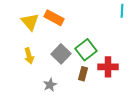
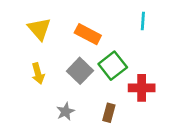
cyan line: (122, 11) -> (143, 21), moved
orange rectangle: (54, 18) -> (88, 34), moved
brown rectangle: (83, 74) -> (109, 113), moved

